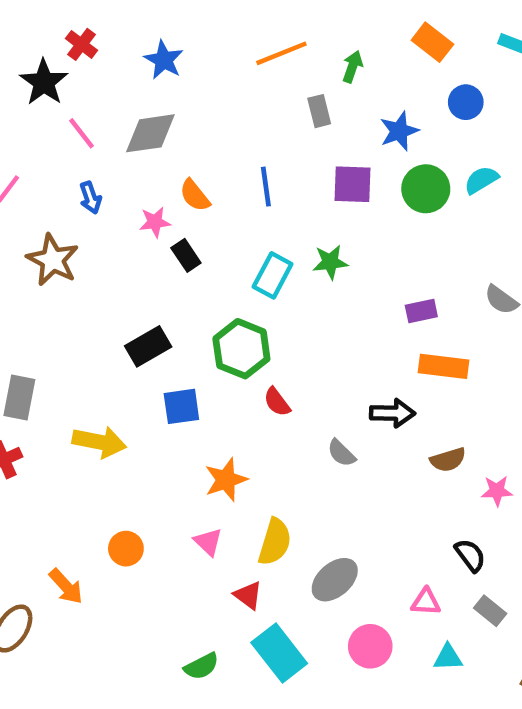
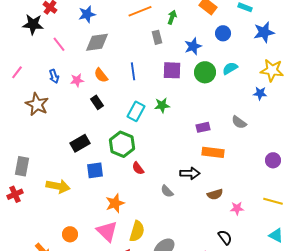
blue star: (164, 60) -> (87, 14), turned 30
black star: (44, 82) -> (33, 24), turned -30
pink line: (82, 133) -> (59, 44), moved
gray diamond: (150, 133) -> (97, 42), moved
pink star: (155, 222) -> (77, 80), moved
pink triangle: (208, 542) -> (107, 231), size x1.6

